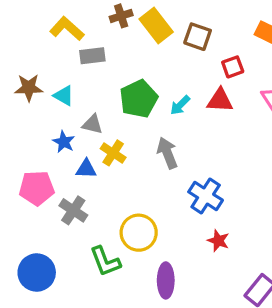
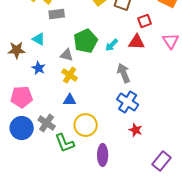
brown star: (29, 88) -> (17, 50), moved
gray triangle: (92, 124) -> (67, 55), moved
gray arrow: (167, 153) -> (124, 73), moved
blue triangle: (86, 169) -> (70, 100), moved
gray cross: (73, 210) -> (47, 123), moved
blue circle: (37, 273) -> (22, 128), moved

